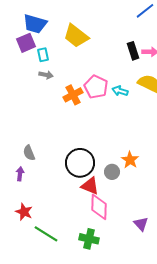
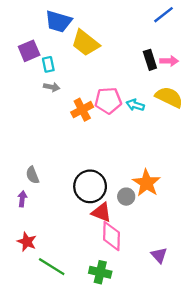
blue trapezoid: (35, 24) -> (58, 21), moved
pink pentagon: (96, 87) -> (108, 101), turned -30
orange star: (130, 160) -> (147, 183), size x1.4

